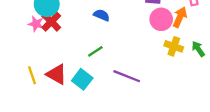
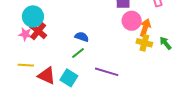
blue semicircle: (102, 15) -> (82, 37), moved
orange arrow: (180, 17) -> (145, 28), moved
yellow line: (32, 75) -> (26, 65), moved, turned -63

